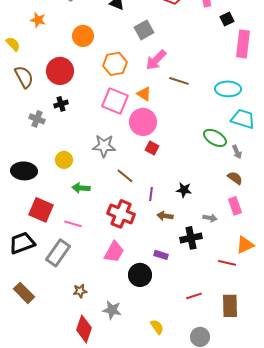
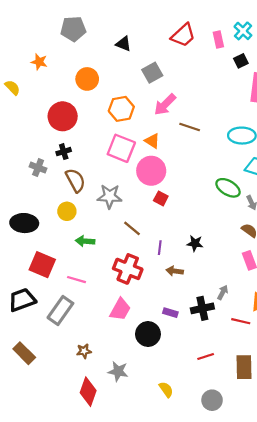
brown semicircle: (24, 77) -> (75, 180), moved
gray arrow: (210, 218) -> (223, 292), moved, turned -72
black cross: (191, 238) -> (202, 308), moved

